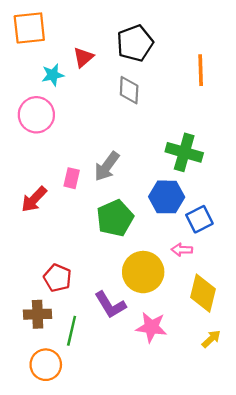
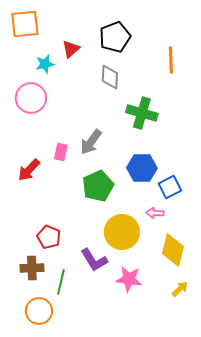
green cross: (184, 152) -> (142, 113), moved

